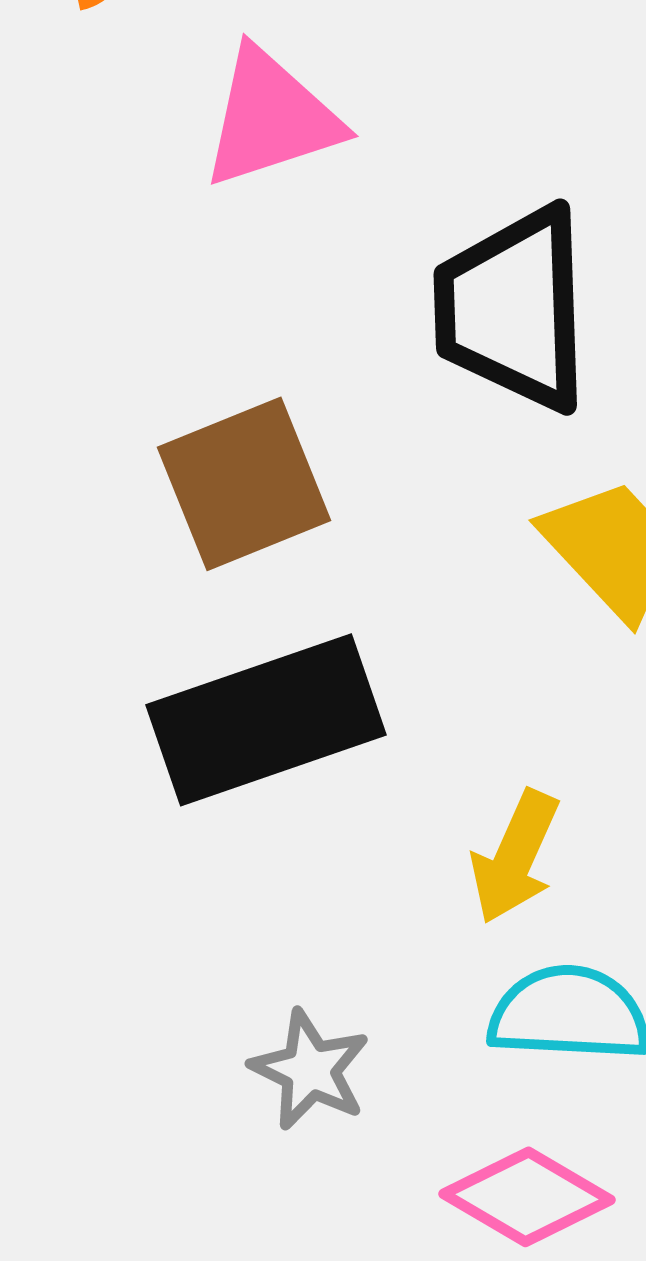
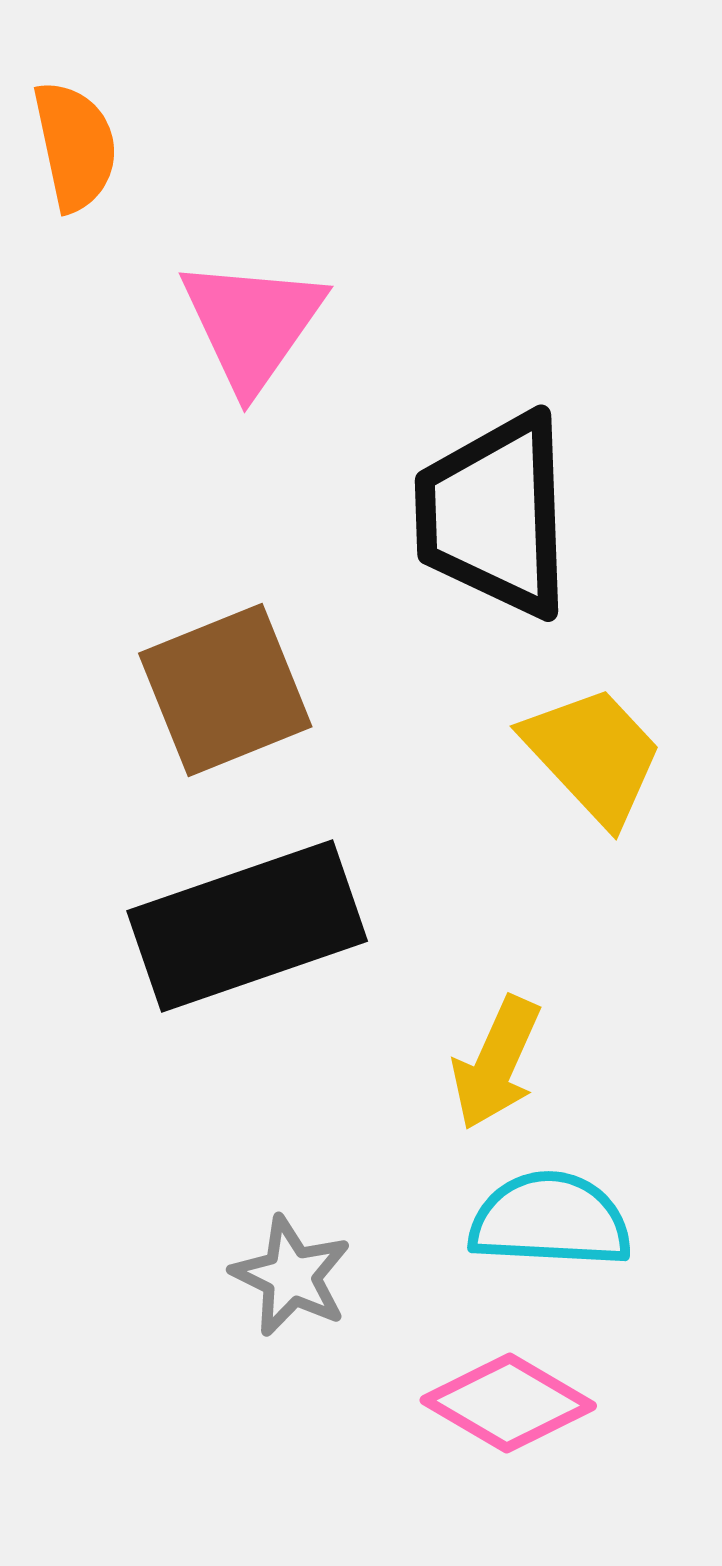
pink triangle: (271, 118) -> (252, 324), turned -37

